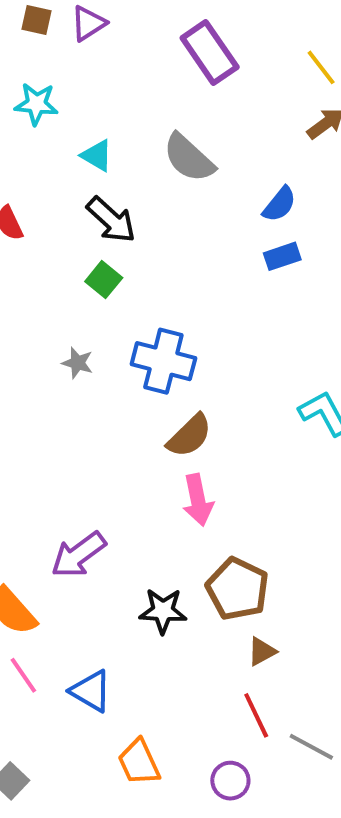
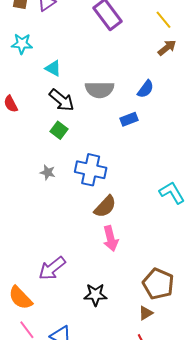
gray semicircle: (189, 158) -> (100, 90), moved, turned -40
blue rectangle: (282, 256) -> (129, 119), moved
brown pentagon: (237, 589) -> (158, 284), moved

